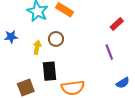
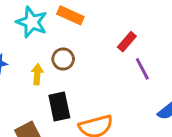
red rectangle: (117, 24) -> (127, 42), moved

